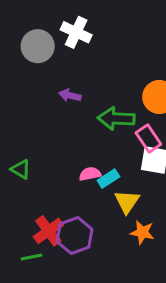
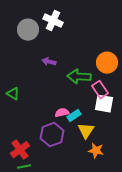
green triangle: (21, 169) -> (13, 94), moved
red cross: (48, 231) -> (20, 150), moved
purple hexagon: (75, 235) -> (52, 135), moved

